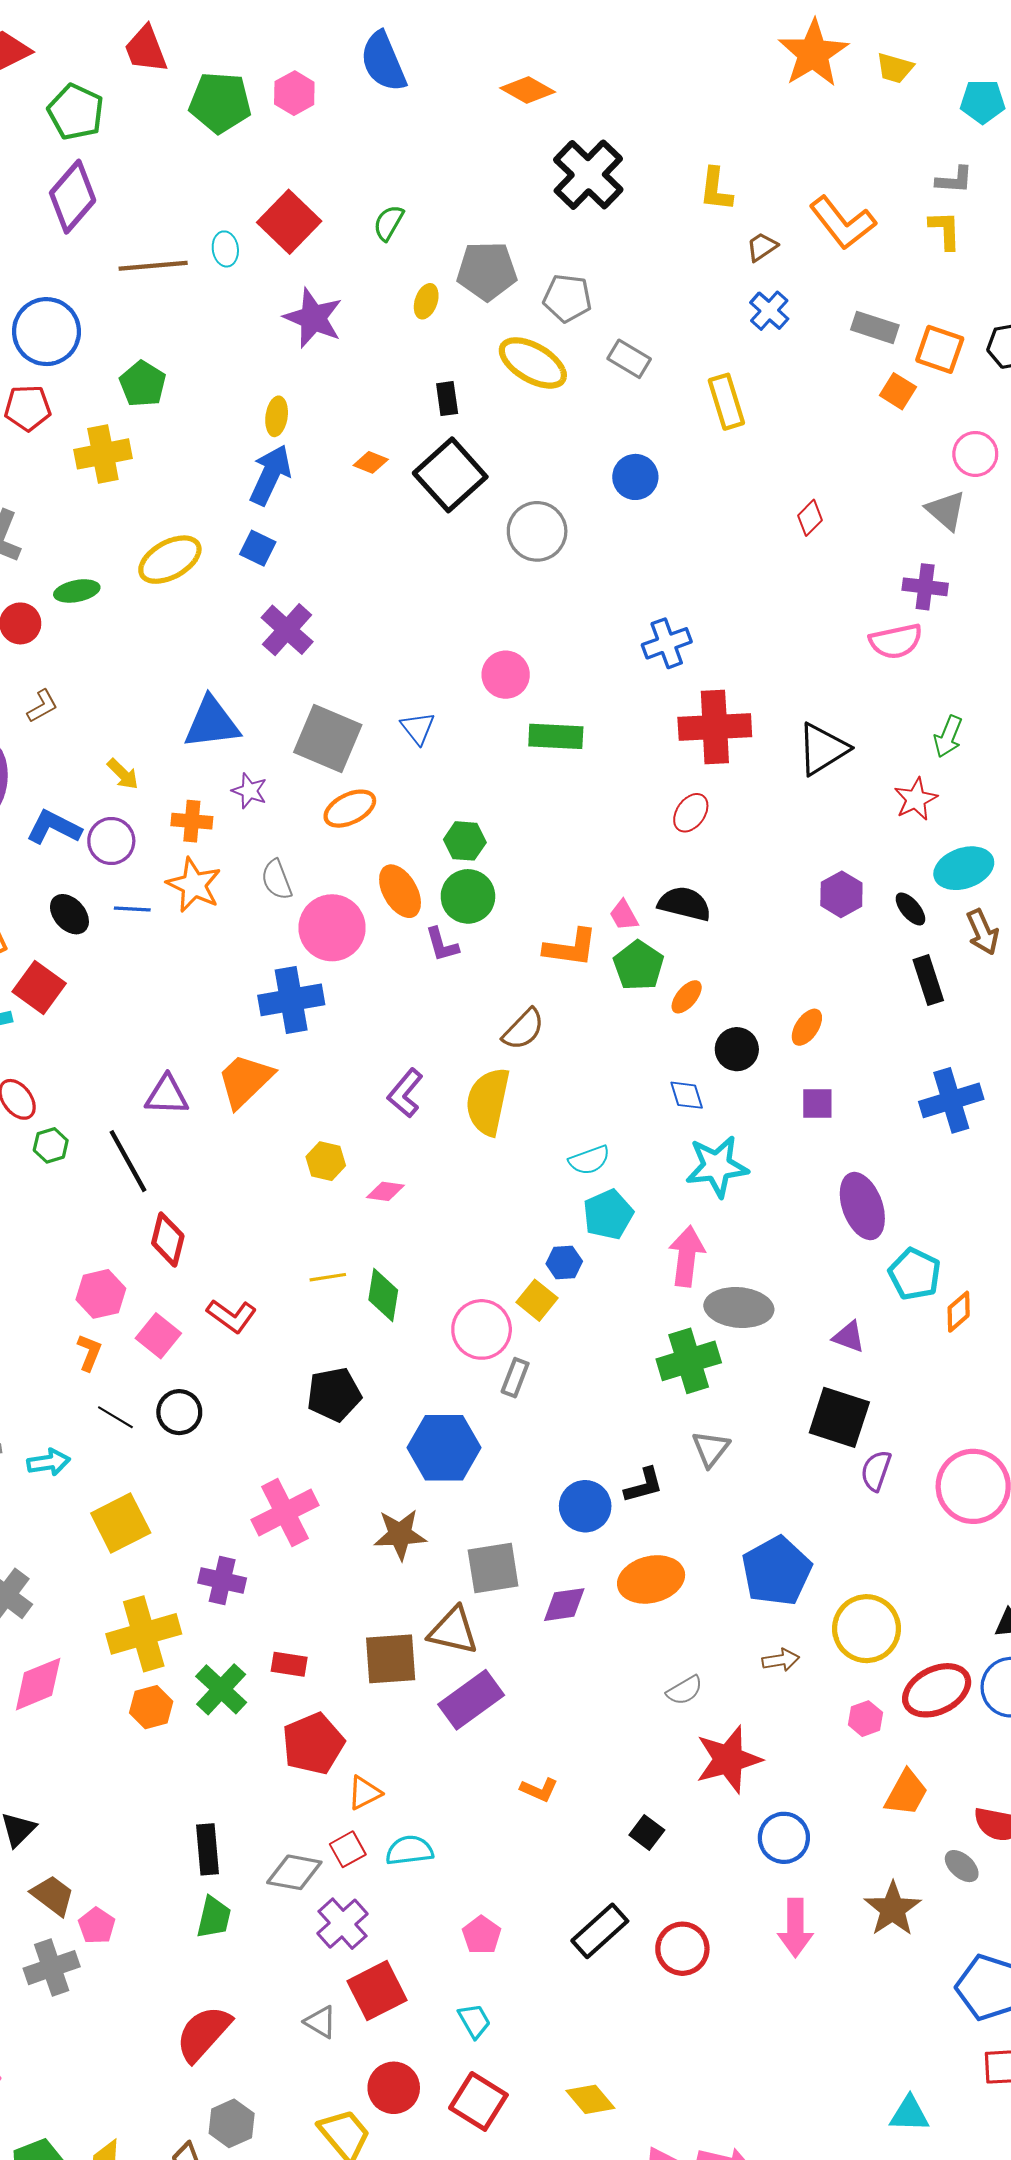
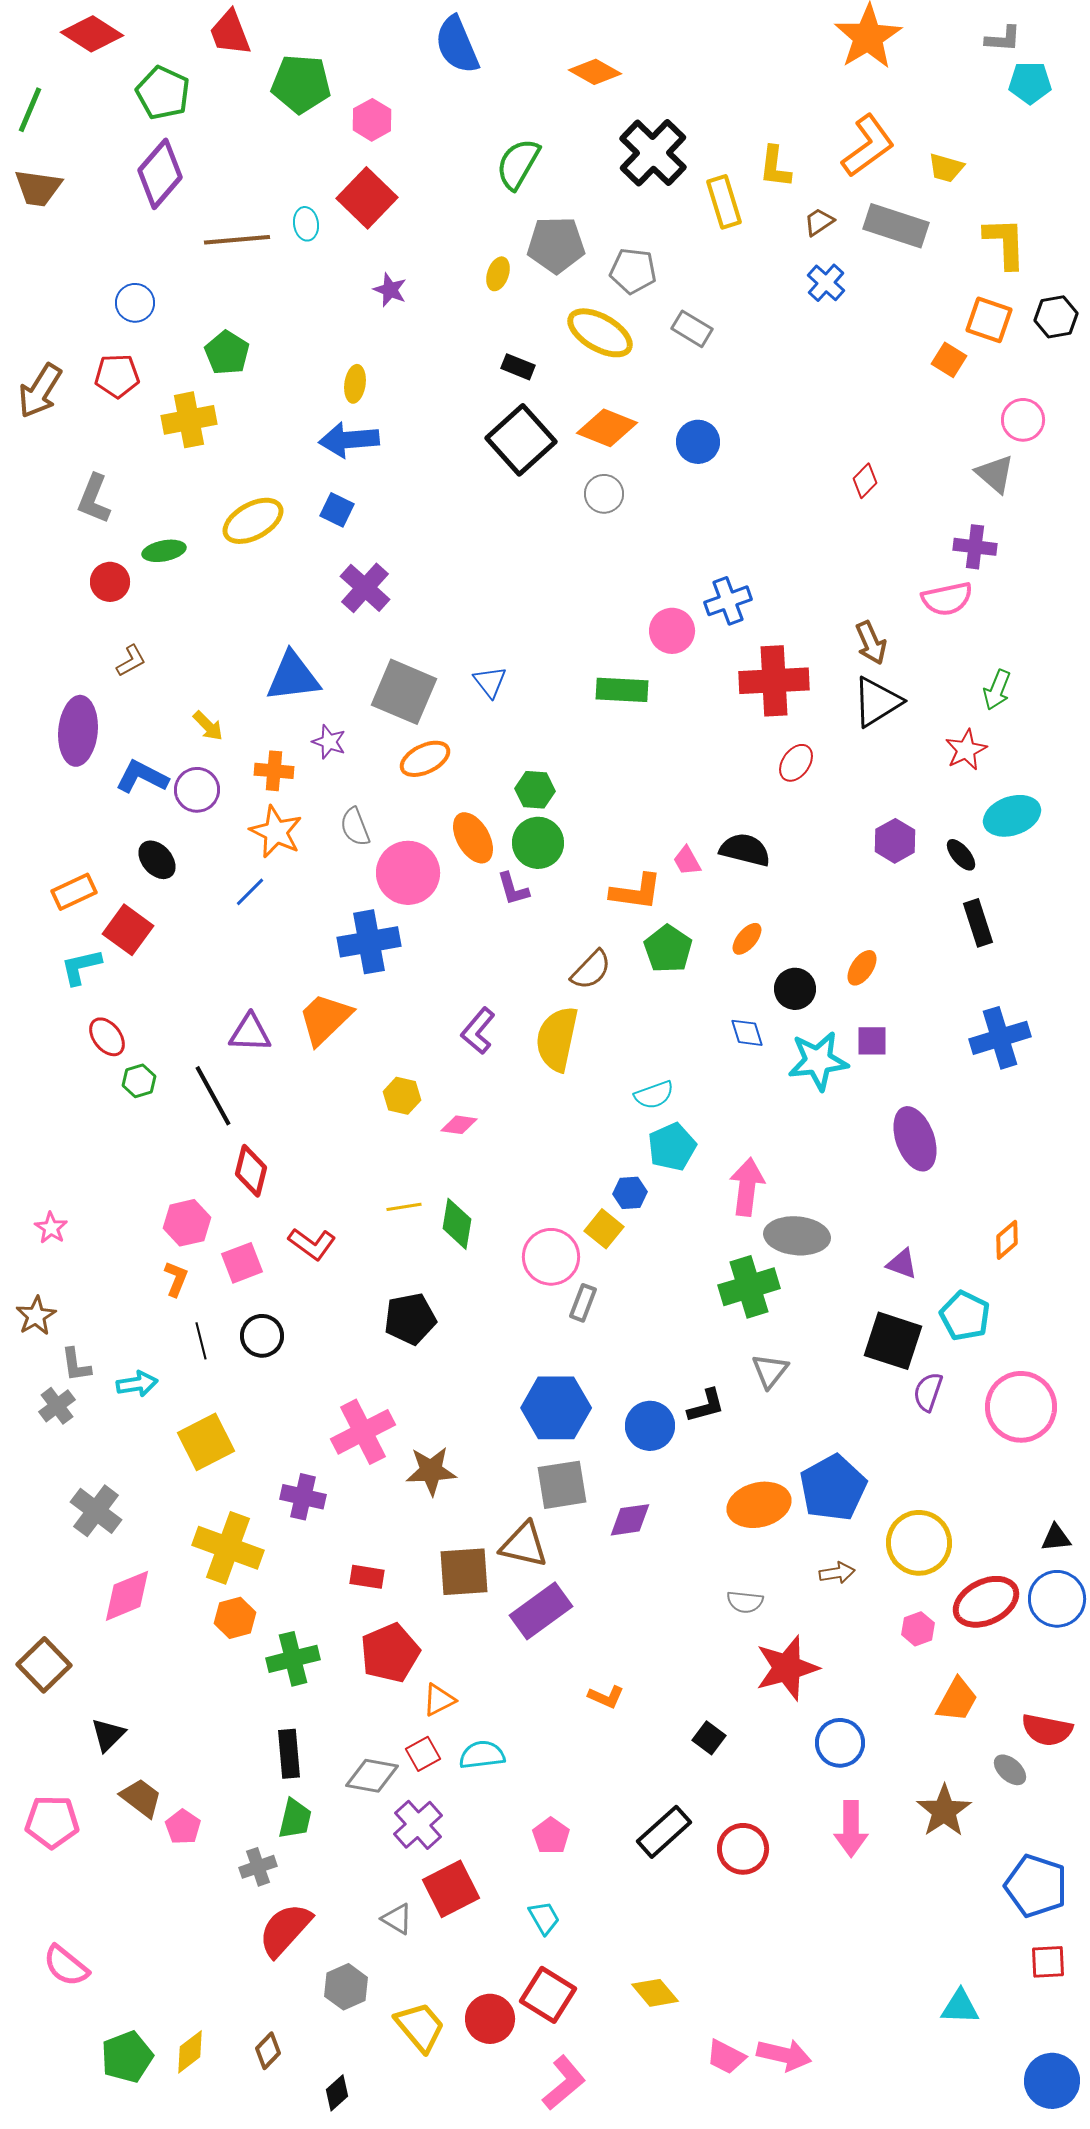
yellow trapezoid: (895, 68) -> (946, 168), moved
pink hexagon: (294, 93) -> (372, 120), moved
gray L-shape: (954, 180) -> (1003, 39), moved
green semicircle: (388, 223) -> (518, 164), moved, size x1.5
orange L-shape: (842, 223) -> (868, 146), moved, turned -88
yellow L-shape: (945, 230) -> (1005, 243), moved, size x1.4
purple star: (313, 318) -> (390, 290), size x0.6
gray rectangle: (875, 327) -> (896, 226), moved, size x1.4
blue circle: (46, 332) -> (135, 303), size x0.6
black rectangle: (447, 399) -> (518, 367), turned -60
yellow rectangle: (726, 402) -> (724, 202), moved
orange diamond: (371, 462) -> (607, 428), moved, size x1.8
blue arrow: (270, 475) -> (349, 440), turned -120
gray circle: (537, 531) -> (604, 494), size x0.7
pink circle: (506, 675) -> (672, 631), moved
red ellipse: (691, 813) -> (796, 763), moved
blue line: (132, 909) -> (250, 892), moved, turned -48
brown arrow: (983, 932) -> (871, 643), moved
green pentagon: (638, 965) -> (668, 949), moved
cyan star: (717, 1166) -> (818, 1061), moved
cyan pentagon: (915, 1274) -> (965, 1316), moved
pink square: (158, 1336) -> (242, 1263), turned 30
black line: (115, 1417) -> (201, 1341), turned 45
blue hexagon: (444, 1448) -> (556, 1408), moved
brown star: (400, 1534) -> (431, 1471), moved
orange ellipse: (651, 1579) -> (759, 1505), moved
yellow cross: (144, 1634) -> (228, 1548), turned 36
green cross: (221, 1689) -> (293, 1659), moved, turned 33
gray semicircle: (685, 1690) -> (745, 1602), turned 36
gray cross: (52, 1968) -> (258, 1867), moved, size x0.7
red circle: (394, 2088) -> (490, 2019), moved
gray hexagon: (232, 2123) -> (346, 1987), moved

